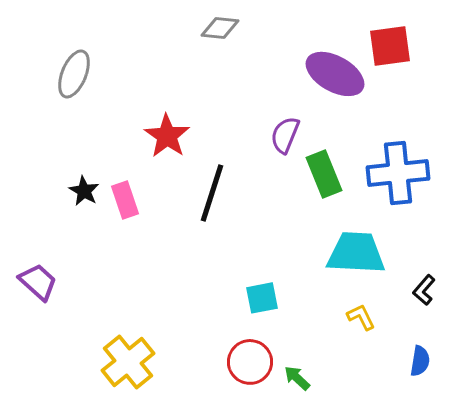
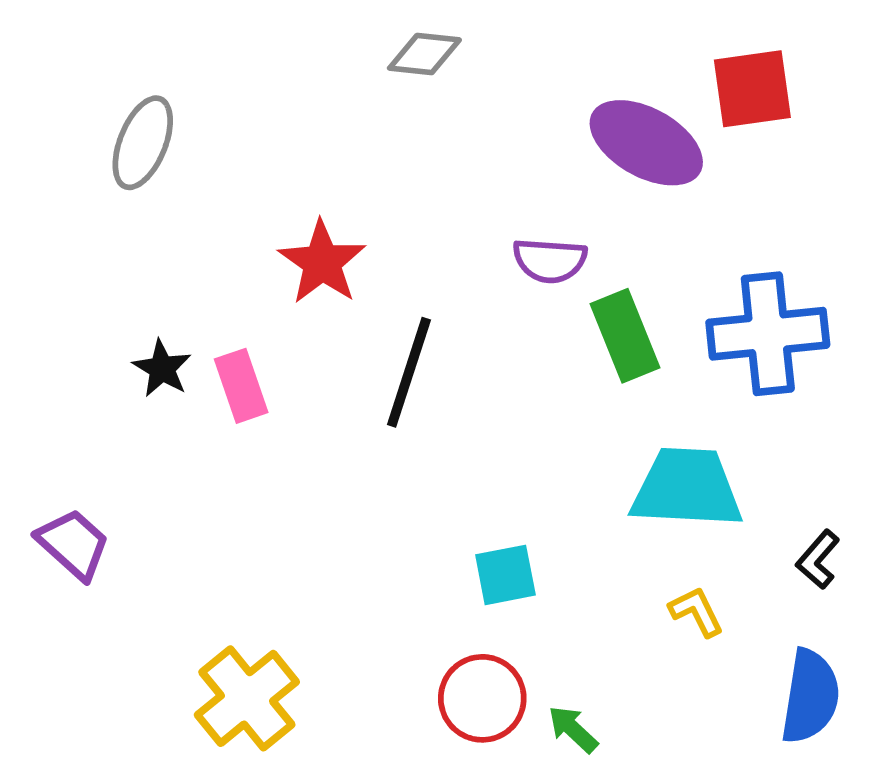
purple semicircle: (285, 135) -> (550, 260), turned -108
blue semicircle: (420, 361) -> (810, 696), size x1.6

